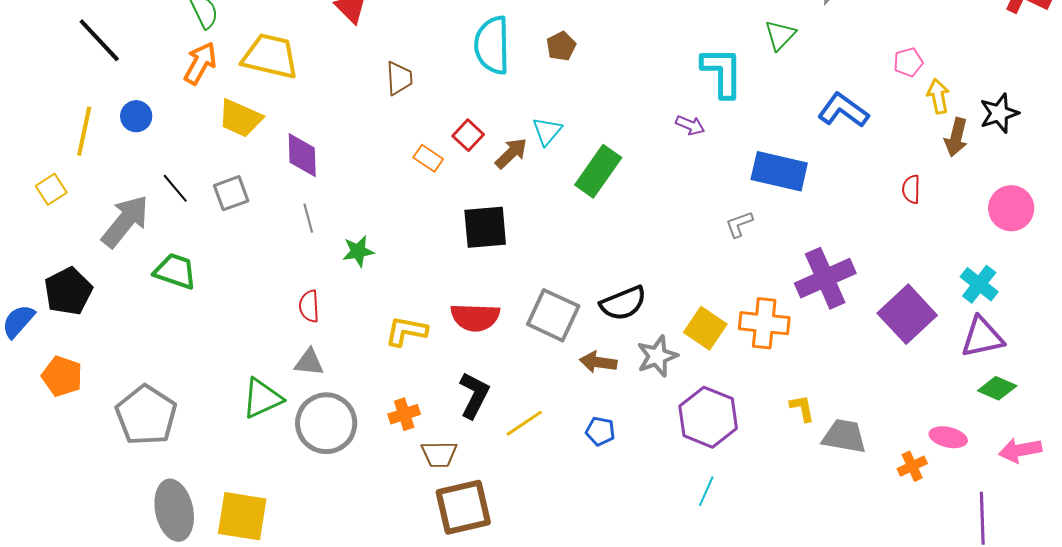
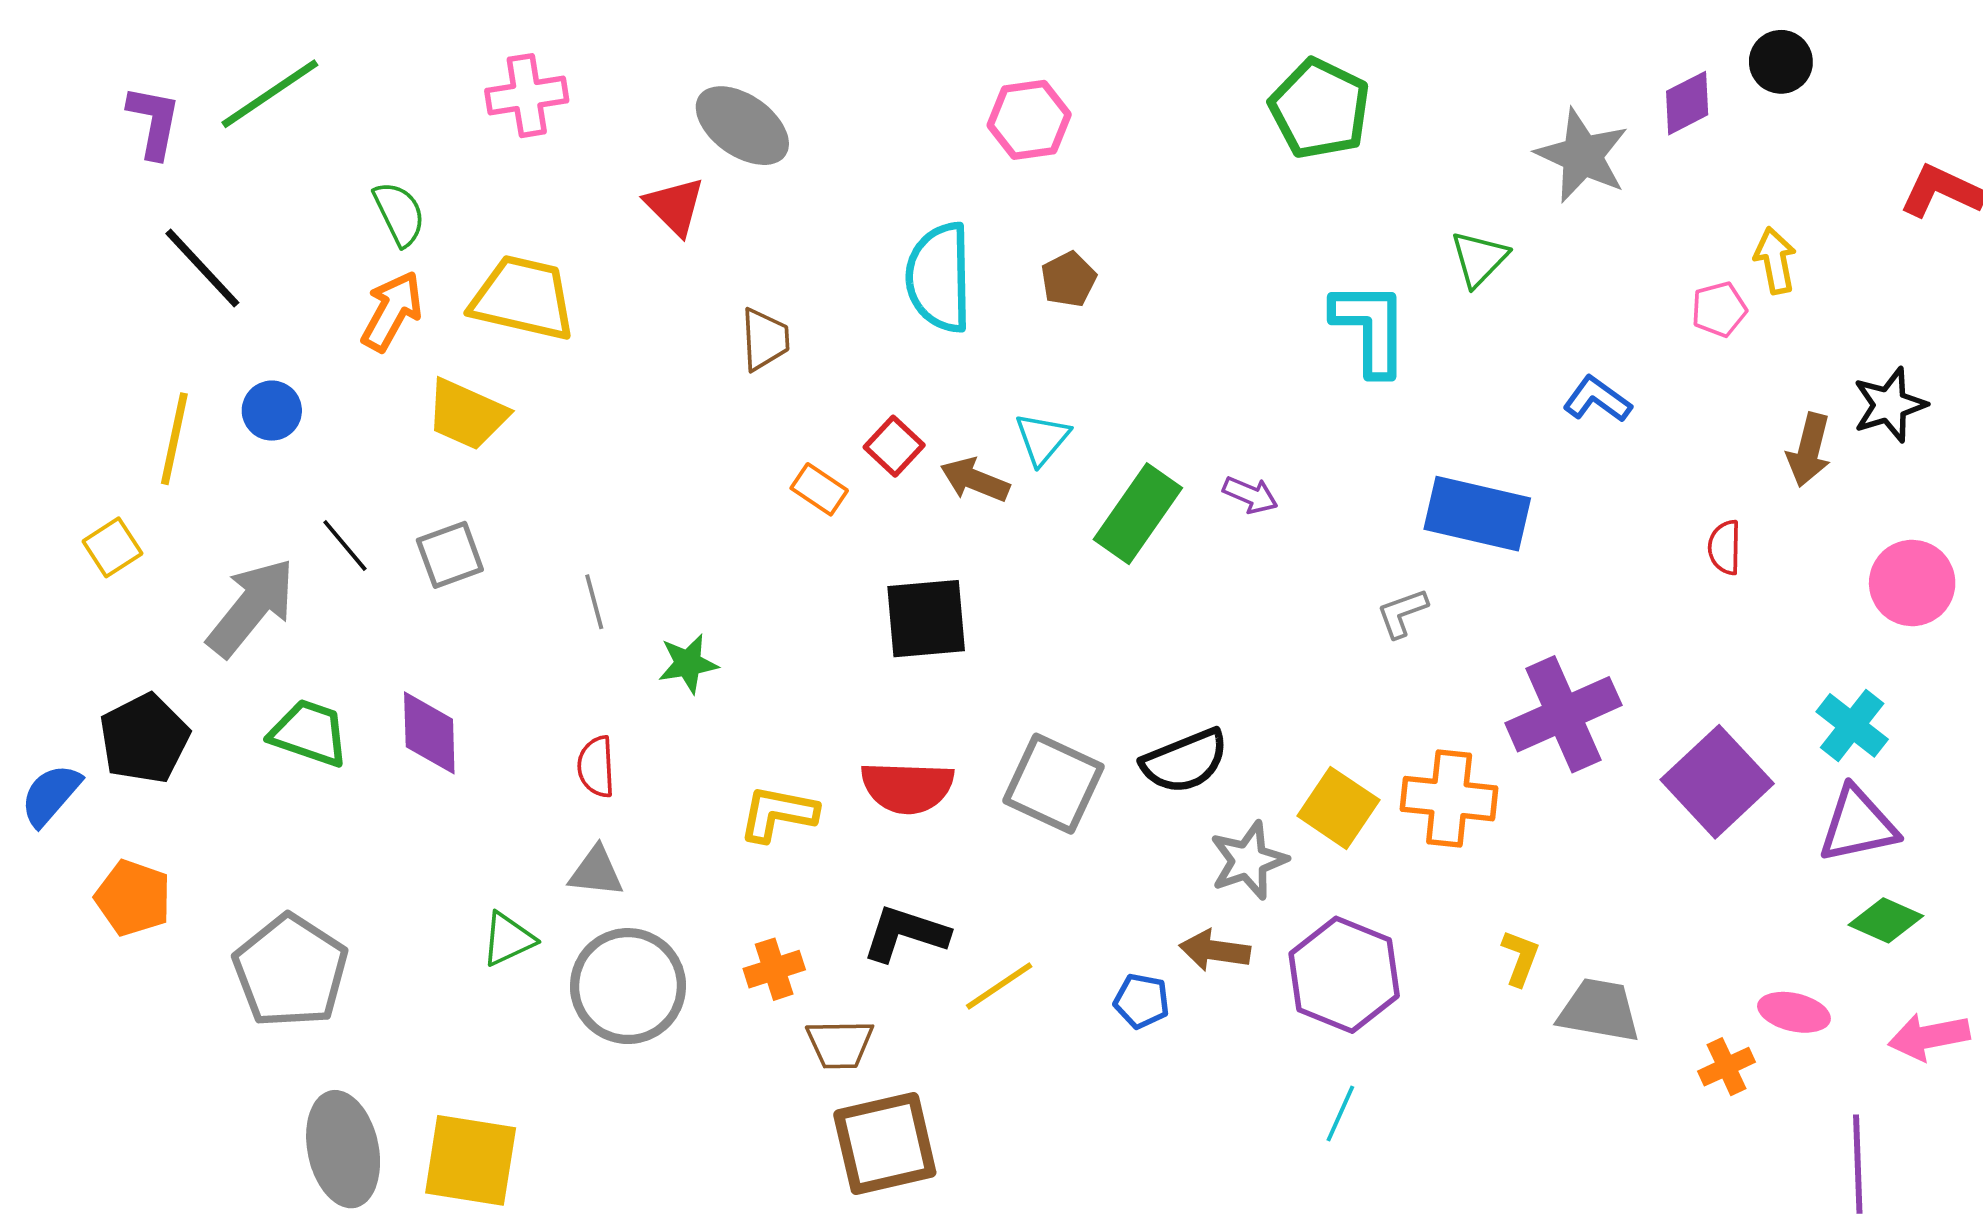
yellow arrow: (938, 96) -> (1775, 261), moved
blue L-shape: (843, 110) -> (1597, 399), size x0.7
purple arrow: (690, 125) -> (1250, 495), moved
brown arrow: (511, 153) -> (975, 480), turned -114
purple diamond: (302, 155) -> (429, 733), moved
green trapezoid: (175, 271) -> (309, 733), moved
brown arrow: (598, 362) -> (1215, 950), moved
black L-shape: (474, 395) -> (905, 934), turned -99
green triangle: (262, 398) -> (508, 939), size x0.7
yellow L-shape: (802, 408) -> (1520, 958), turned 32

